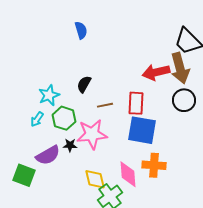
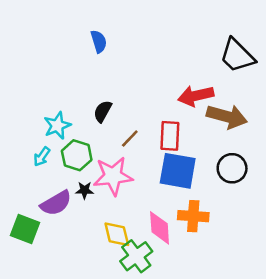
brown arrow: (180, 68) -> (227, 116), moved, turned -60
black circle: (184, 100) -> (232, 168), moved
brown line: (105, 105) -> (130, 138), turned -35

